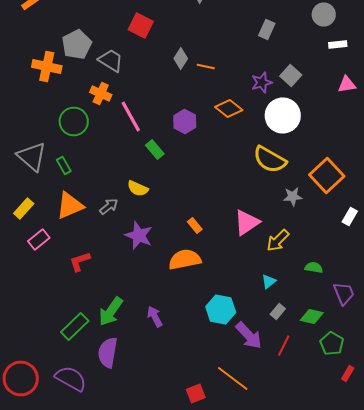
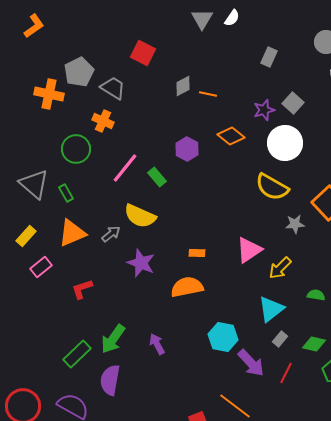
gray diamond: (181, 58) -> (183, 86), turned 30
pink line: (131, 116) -> (125, 168), moved, turned 68
yellow semicircle: (138, 188) -> (140, 216), size x1.5
orange rectangle: (195, 226) -> (197, 253), turned -49
cyan triangle: (269, 282) -> (271, 309), size x1.8

